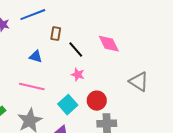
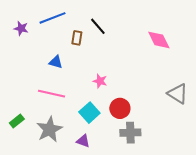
pink diamond: (109, 44) -> (159, 40), moved
black line: (76, 50) -> (98, 26), moved
gray triangle: (139, 82) -> (178, 94), moved

